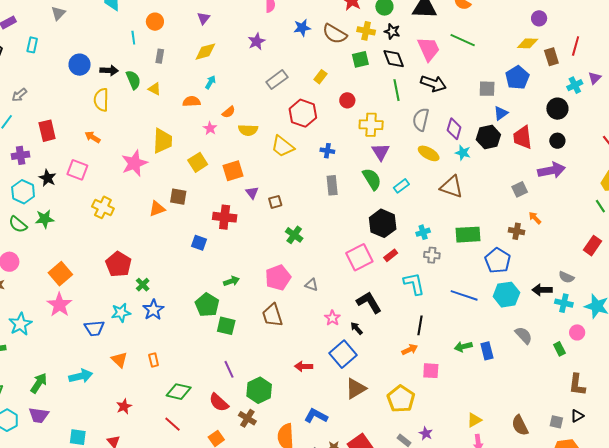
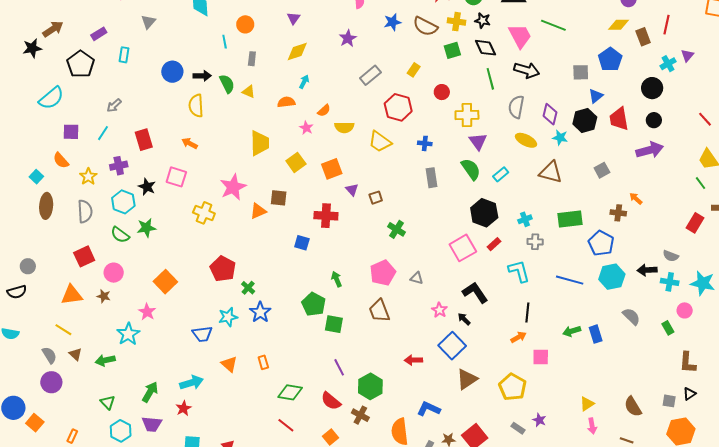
pink star: (134, 163) -> (233, 187), moved
gray square: (520, 189) -> (602, 170), moved
green arrow: (231, 281) -> (337, 279), turned -91
pink star: (59, 305) -> (147, 312), moved, size x0.7
red star: (124, 406) -> (183, 408), moved

